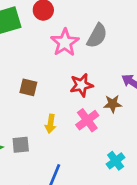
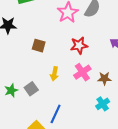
brown star: (113, 104) -> (104, 78), moved
gray square: (21, 145) -> (31, 89), turned -32

